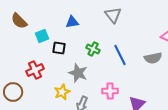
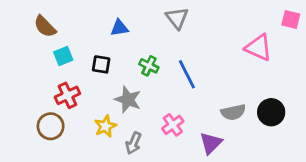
cyan square: (42, 36) -> (63, 56), moved
gray semicircle: (153, 58) -> (233, 112), moved
pink cross: (110, 91) -> (173, 125), turned -35
brown circle: (13, 92) -> (51, 126), moved

